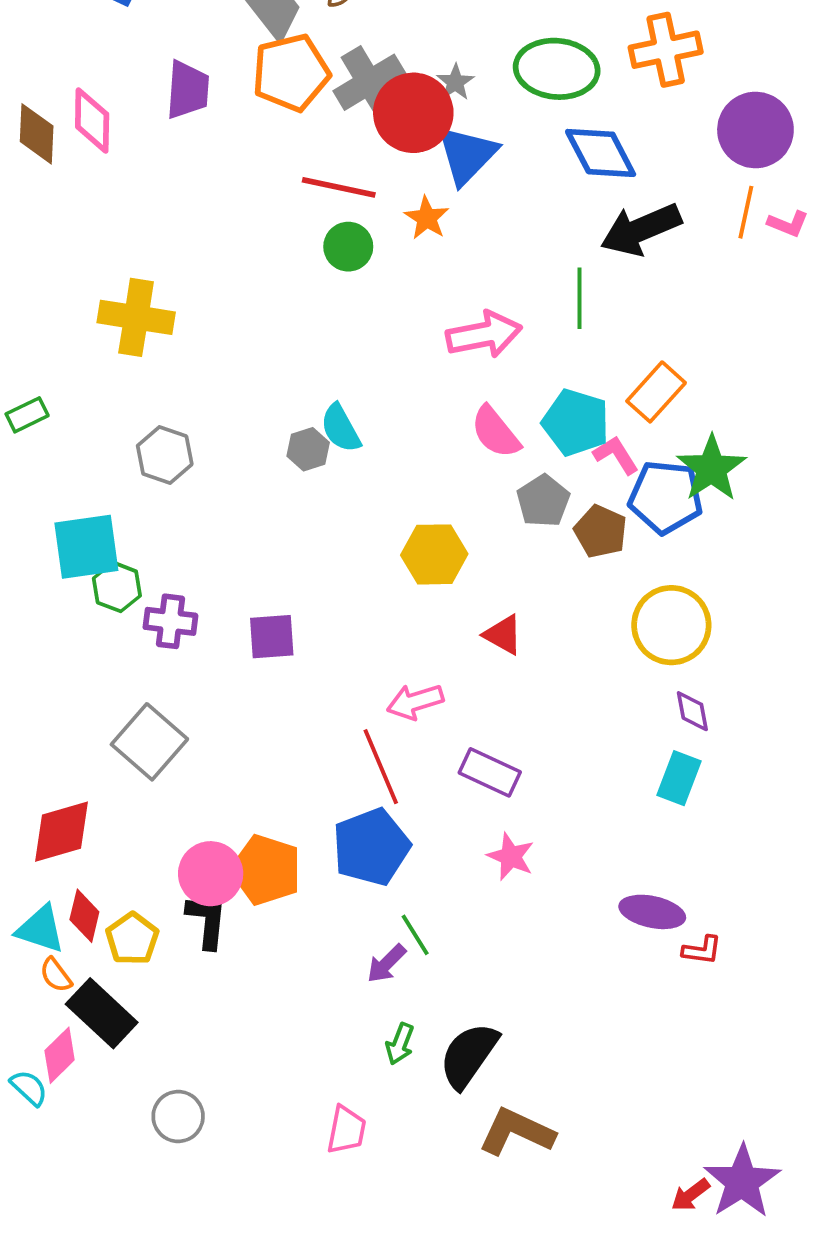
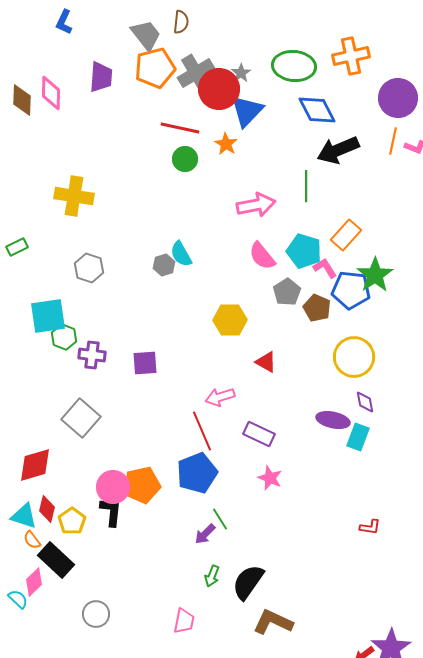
orange pentagon: (266, 870) -> (142, 485), turned -30
purple ellipse: (652, 912) -> (333, 420), moved

